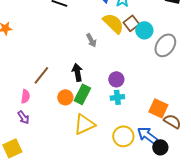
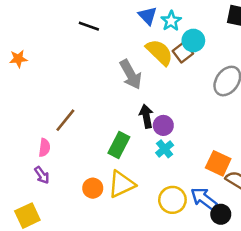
cyan circle: (144, 30) -> (193, 40), moved
gray arrow: (91, 40) -> (131, 74), size x1.6
black arrow: (77, 72) -> (146, 116), moved
orange circle: (65, 97) -> (93, 188), moved
cyan cross: (117, 97) -> (165, 149), turned -32

